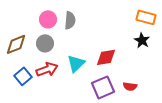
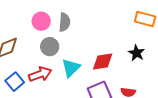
black star: (142, 40) -> (137, 53), moved
gray circle: (45, 43) -> (50, 47), moved

